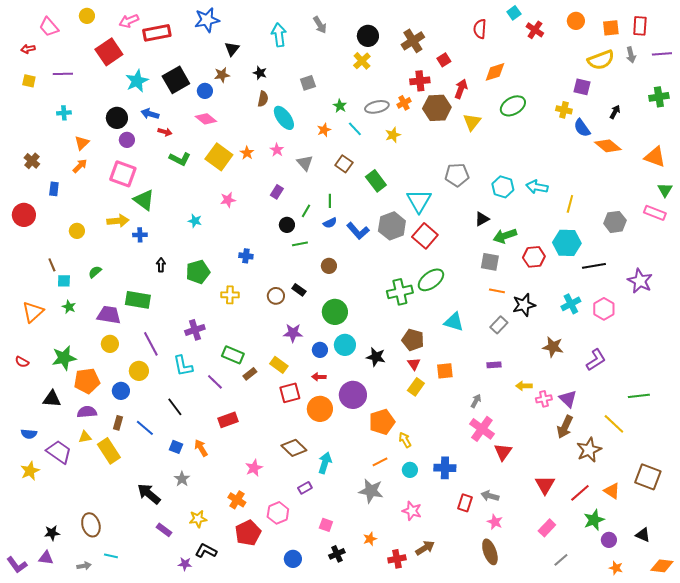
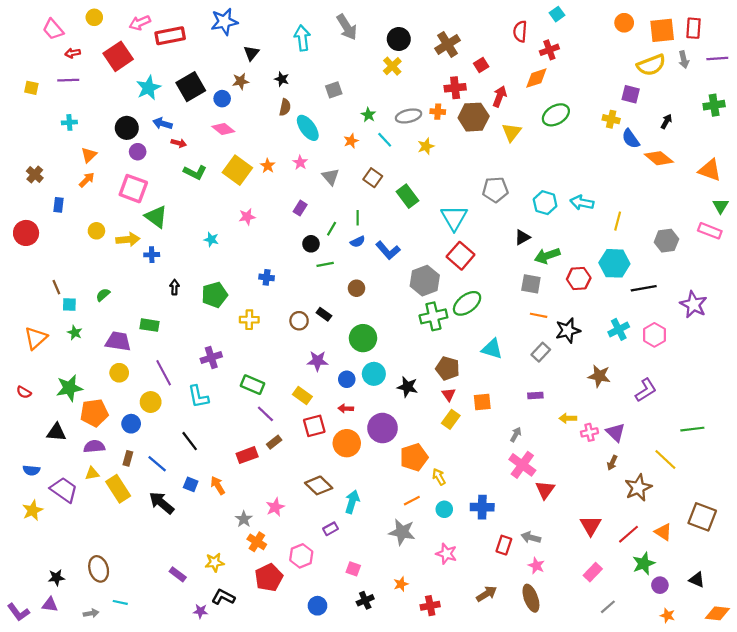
gray arrow: (320, 25) -> (347, 27), size x1.4
orange square: (611, 28) -> (662, 30), size x1.4
red cross: (535, 30) -> (549, 50), moved, turned 36
red arrow: (28, 49) -> (73, 53), moved
orange cross: (404, 103) -> (438, 112), turned 32
gray hexagon: (392, 226) -> (425, 281), moved
yellow circle: (77, 231) -> (96, 231), moved
green rectangle: (138, 300) -> (150, 325), size x0.7
brown rectangle: (250, 374) -> (274, 442), moved
purple line: (215, 382) -> (265, 414), moved
brown arrow: (565, 427) -> (612, 463), size x0.6
gray star: (182, 479) -> (244, 519), moved
black arrow: (149, 494) -> (161, 503), moved
brown arrow: (425, 548) -> (487, 594), moved

